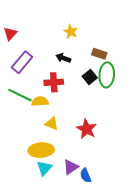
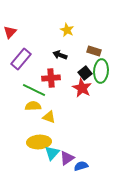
green line: (20, 95) -> (34, 90), moved
yellow semicircle: (40, 101) -> (33, 106), moved
red star: (87, 129) -> (82, 88), moved
cyan triangle: (44, 168) -> (52, 153), moved
blue semicircle: (86, 175) -> (81, 166), turned 96

